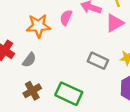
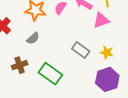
gray semicircle: (29, 60) -> (33, 38), moved

